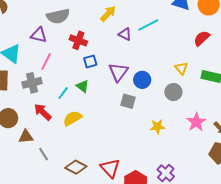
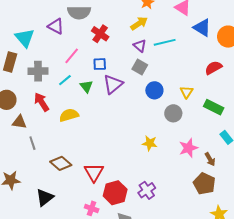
yellow arrow: (108, 14) -> (139, 23), moved
red cross: (78, 40) -> (100, 34), moved
pink line: (46, 61) -> (72, 56), moved
purple triangle: (118, 72) -> (113, 84), moved
blue circle: (142, 80) -> (154, 90), moved
cyan line: (63, 93) -> (65, 80), moved
gray square: (128, 101) -> (140, 67), moved

